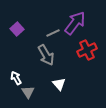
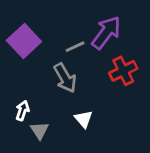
purple square: (17, 29) -> (24, 41), size x1.6
white arrow: (16, 78) -> (22, 111), turned 48

